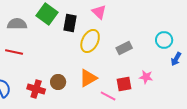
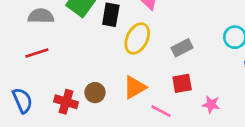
red line: (14, 52) -> (37, 53), turned -30
pink star: (146, 77) -> (211, 104), moved
red square: (124, 84) -> (182, 83), moved

